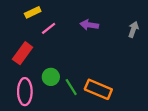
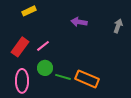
pink line: (49, 28) -> (43, 46), moved
green line: (71, 87) -> (63, 77), turned -42

